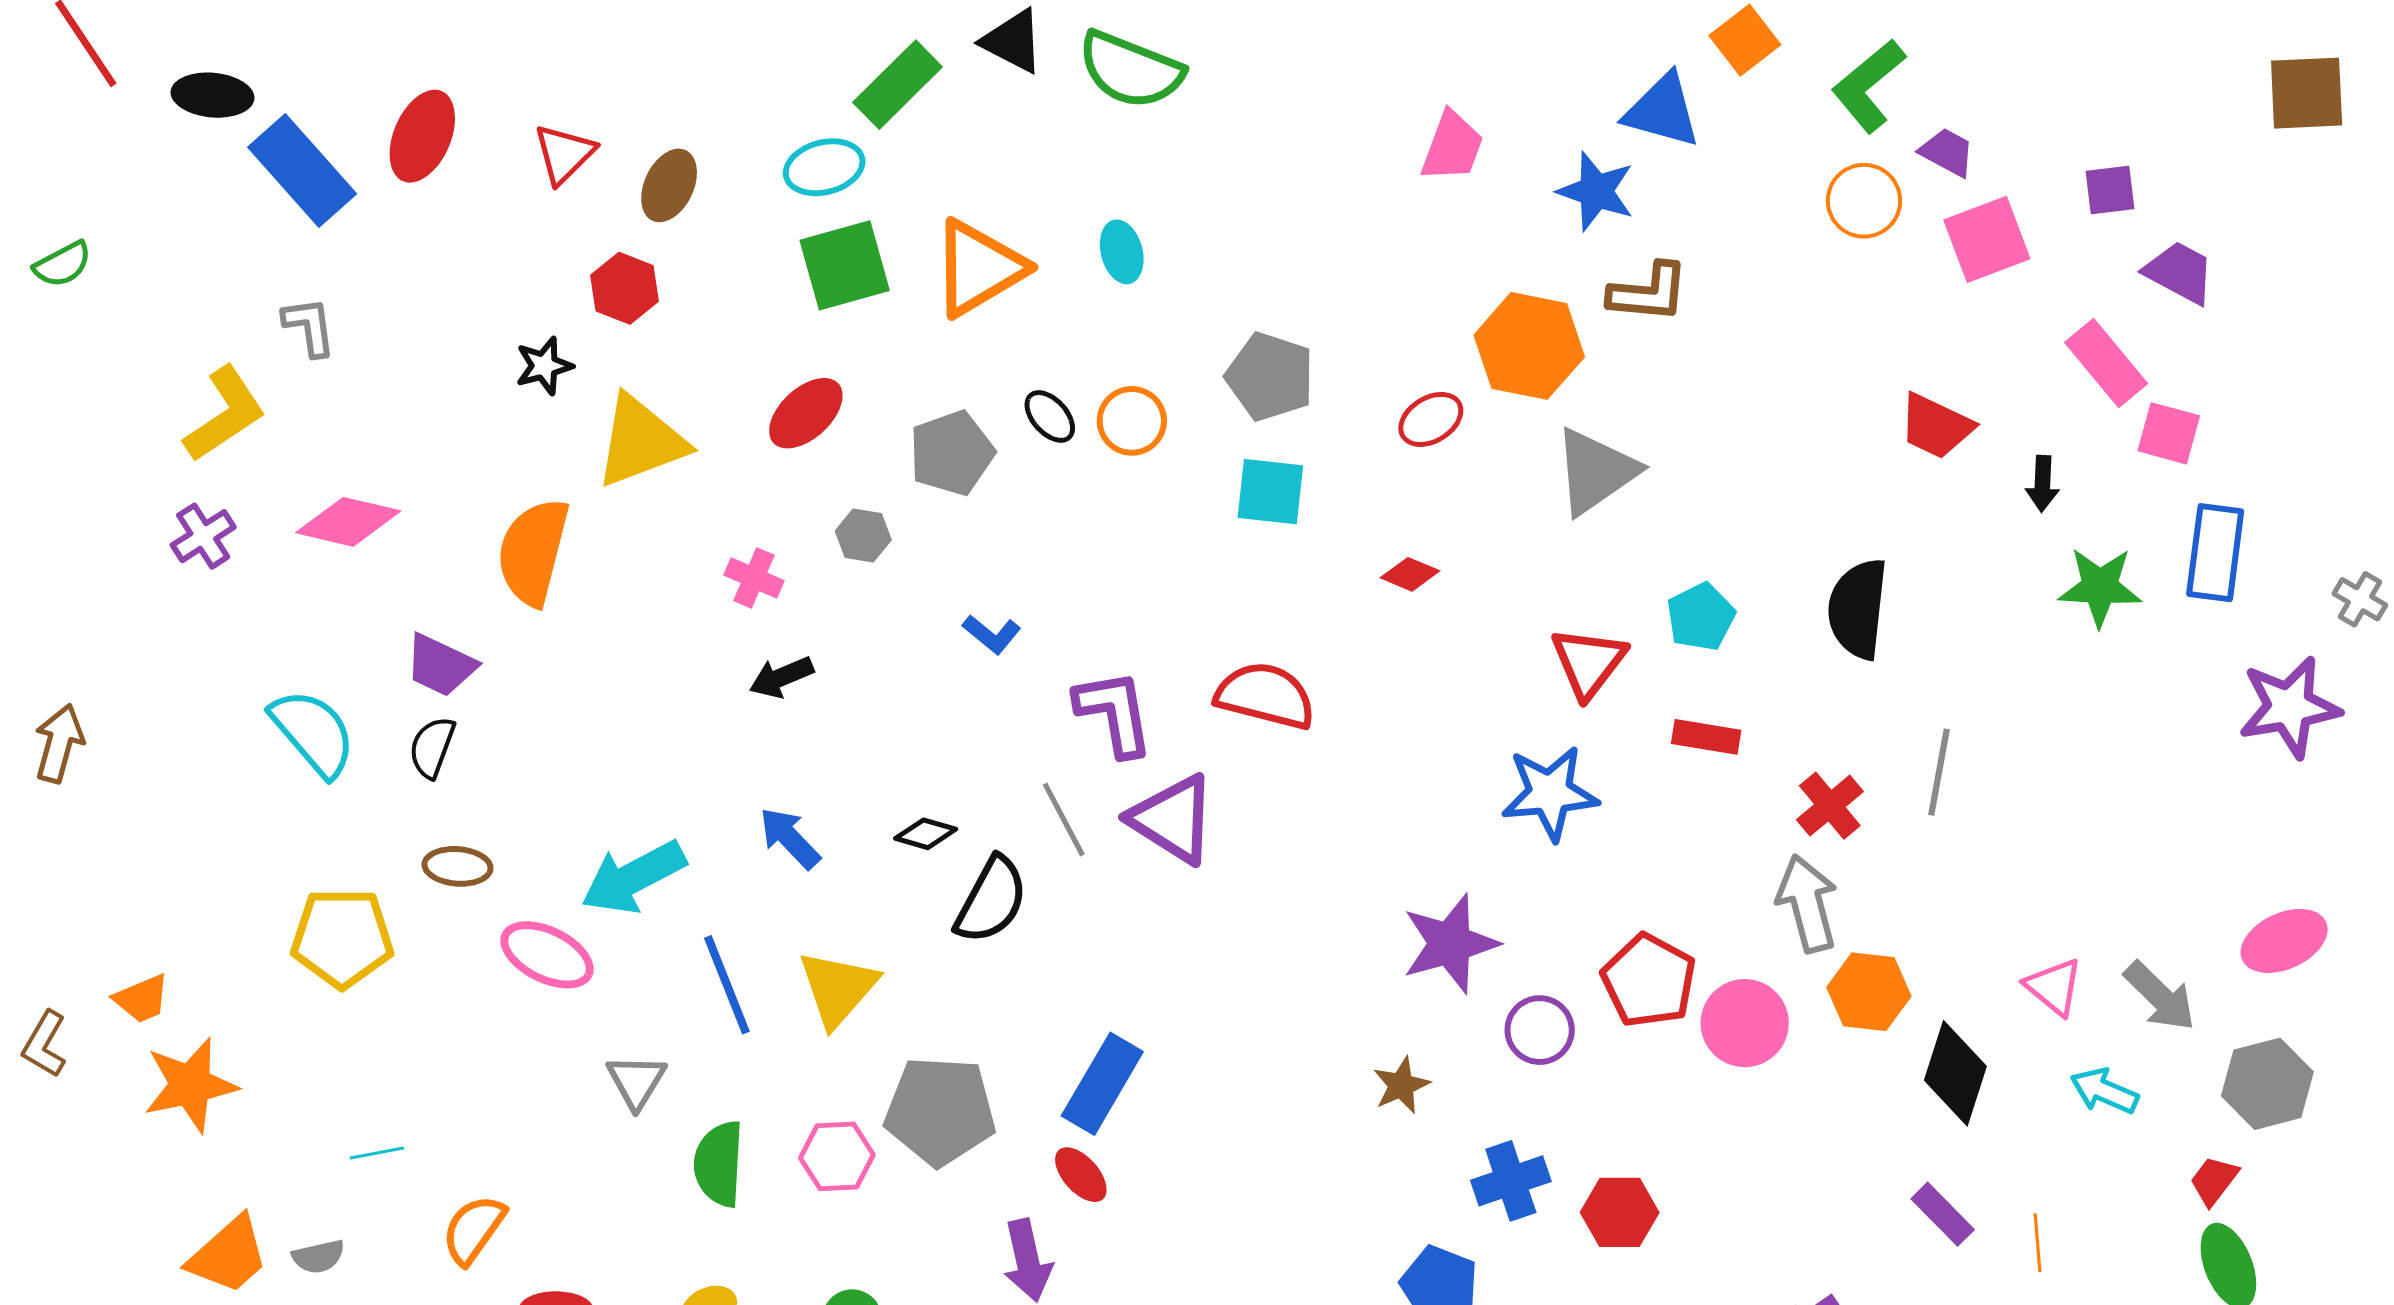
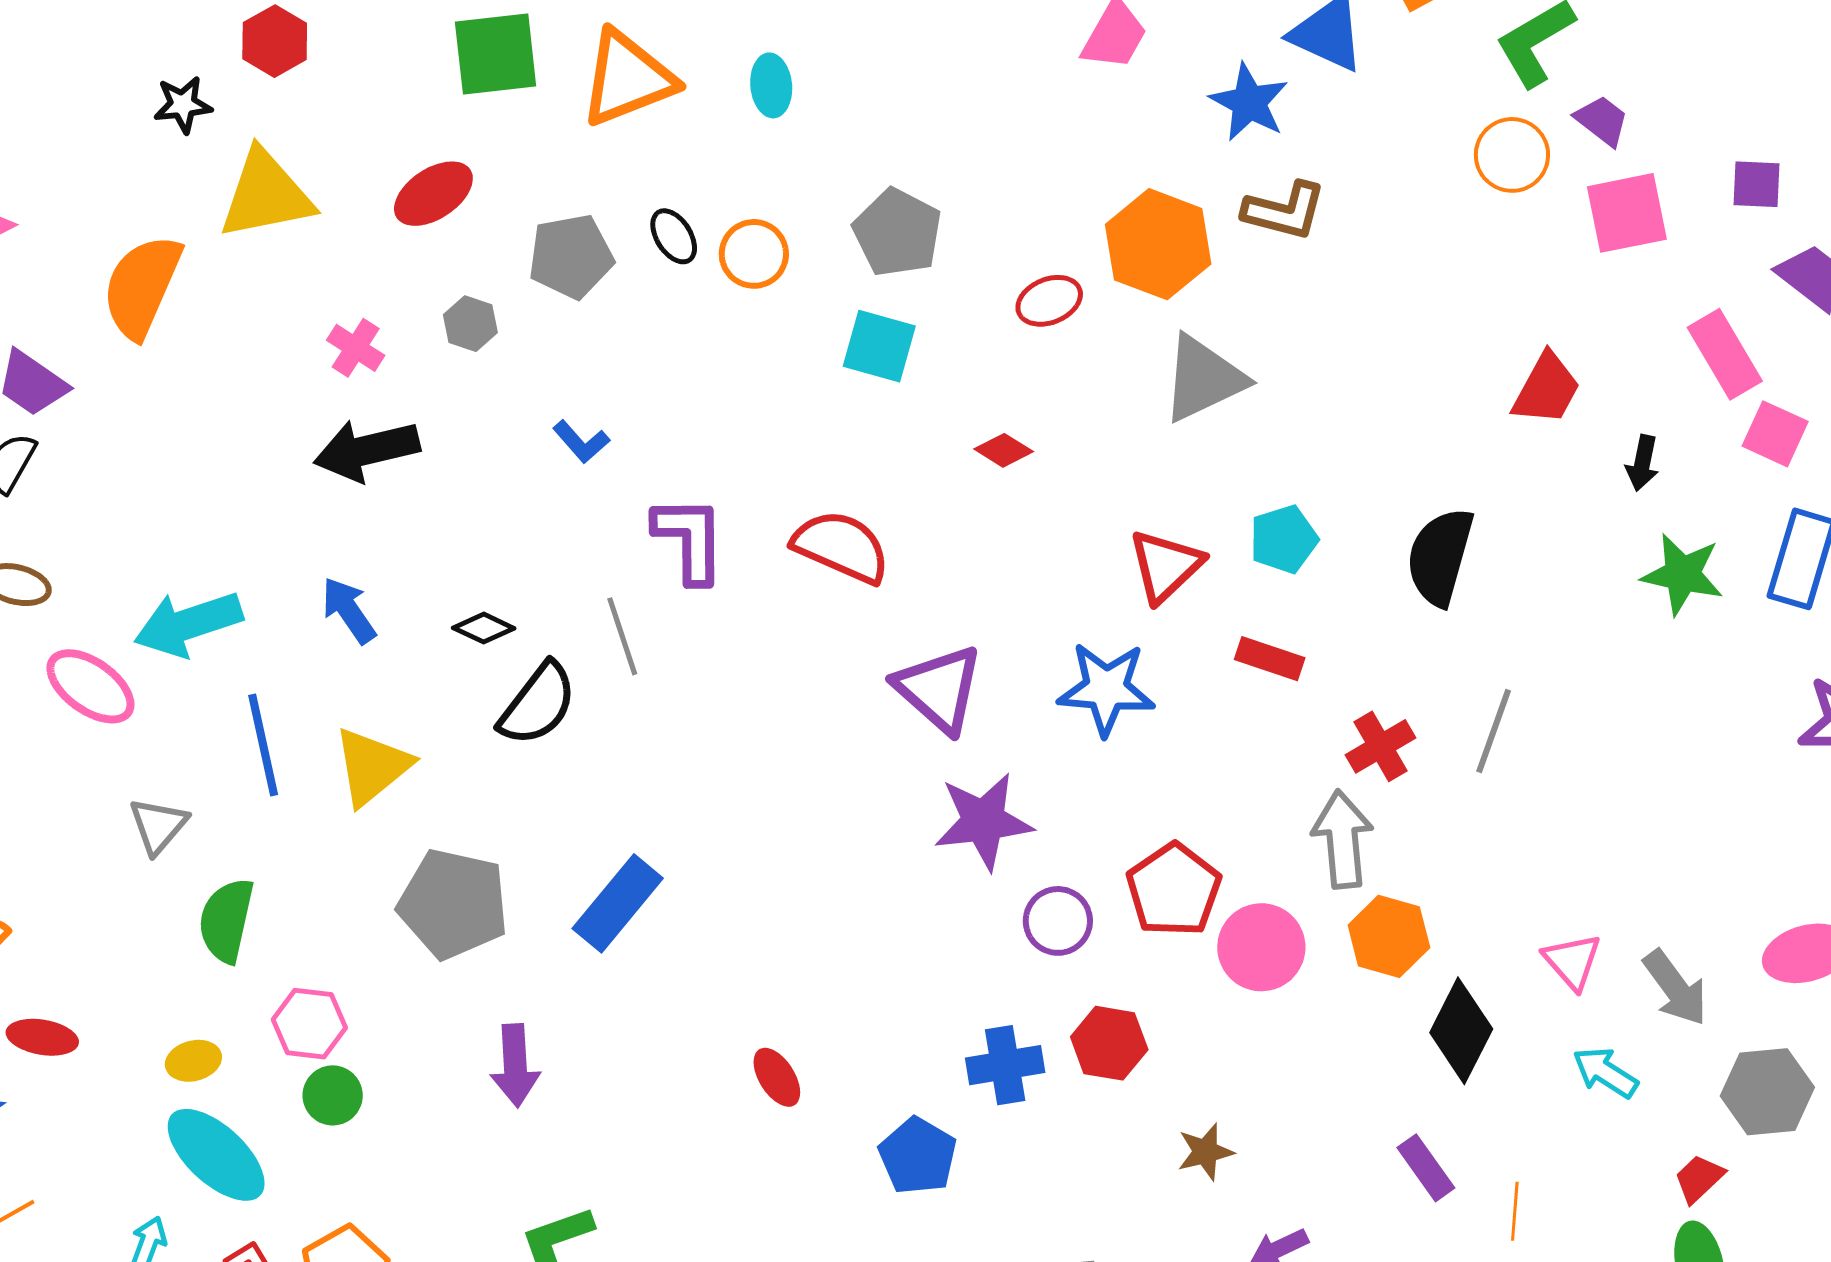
red trapezoid: (1936, 426) -> (1546, 389), turned -96
black arrow: (781, 677) -> (367, 450), size x1.6
purple triangle: (1173, 819) -> (939, 689), moved
brown star: (1401, 1085) -> (1205, 1152), moved
pink hexagon: (837, 1156) -> (309, 1024), moved
red ellipse: (1081, 1175) -> (777, 1077), moved
red hexagon: (1620, 1212) -> (1109, 1043), moved

